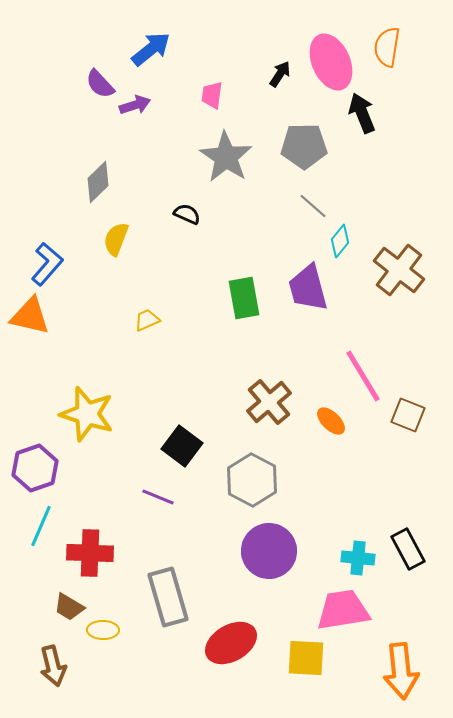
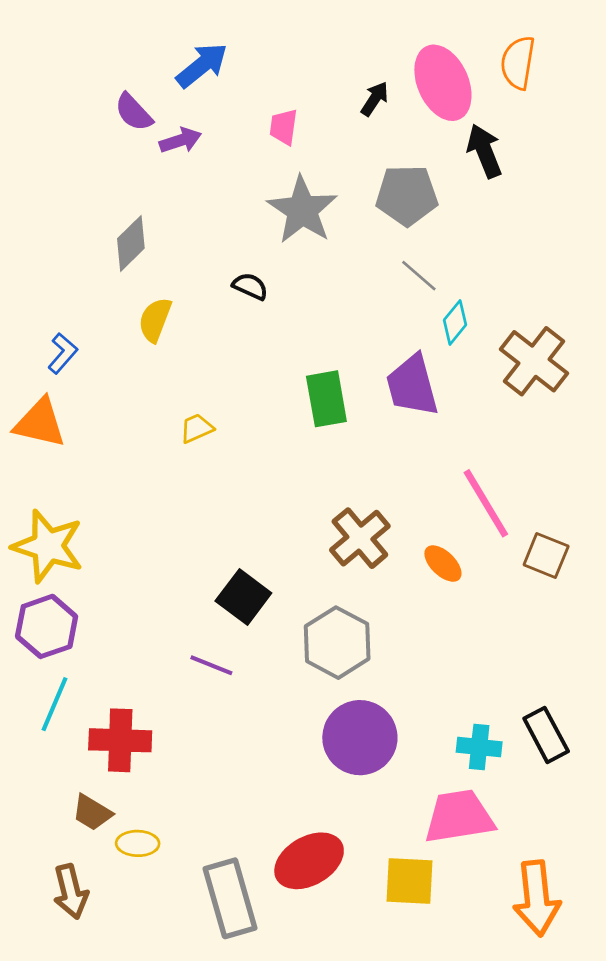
blue L-shape: (47, 264) -> (63, 353), size x0.7
yellow star: (87, 414) -> (48, 546), moved
gray rectangle: (168, 597) -> (230, 898), moved

